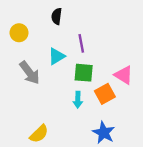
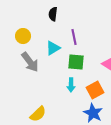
yellow circle: (19, 33) -> (23, 36), moved
orange square: (105, 94) -> (95, 90), moved

